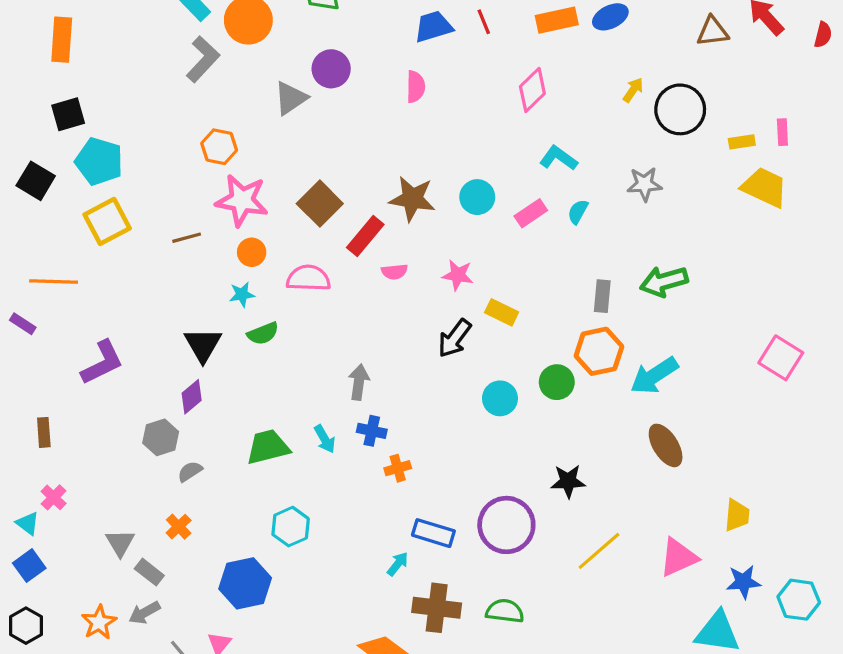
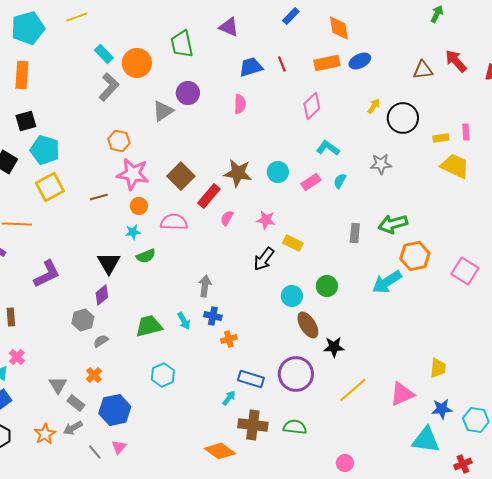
pink semicircle: (394, 272) -> (227, 218), turned 126
orange hexagon: (599, 351) -> (415, 256), moved
brown ellipse: (666, 445) -> (308, 325), moved
blue hexagon: (245, 583) -> (115, 410), moved

